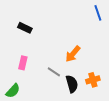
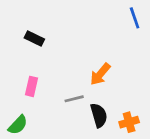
gray line: (54, 72) -> (74, 99), turned -48
orange cross: (93, 80) -> (129, 122), moved

